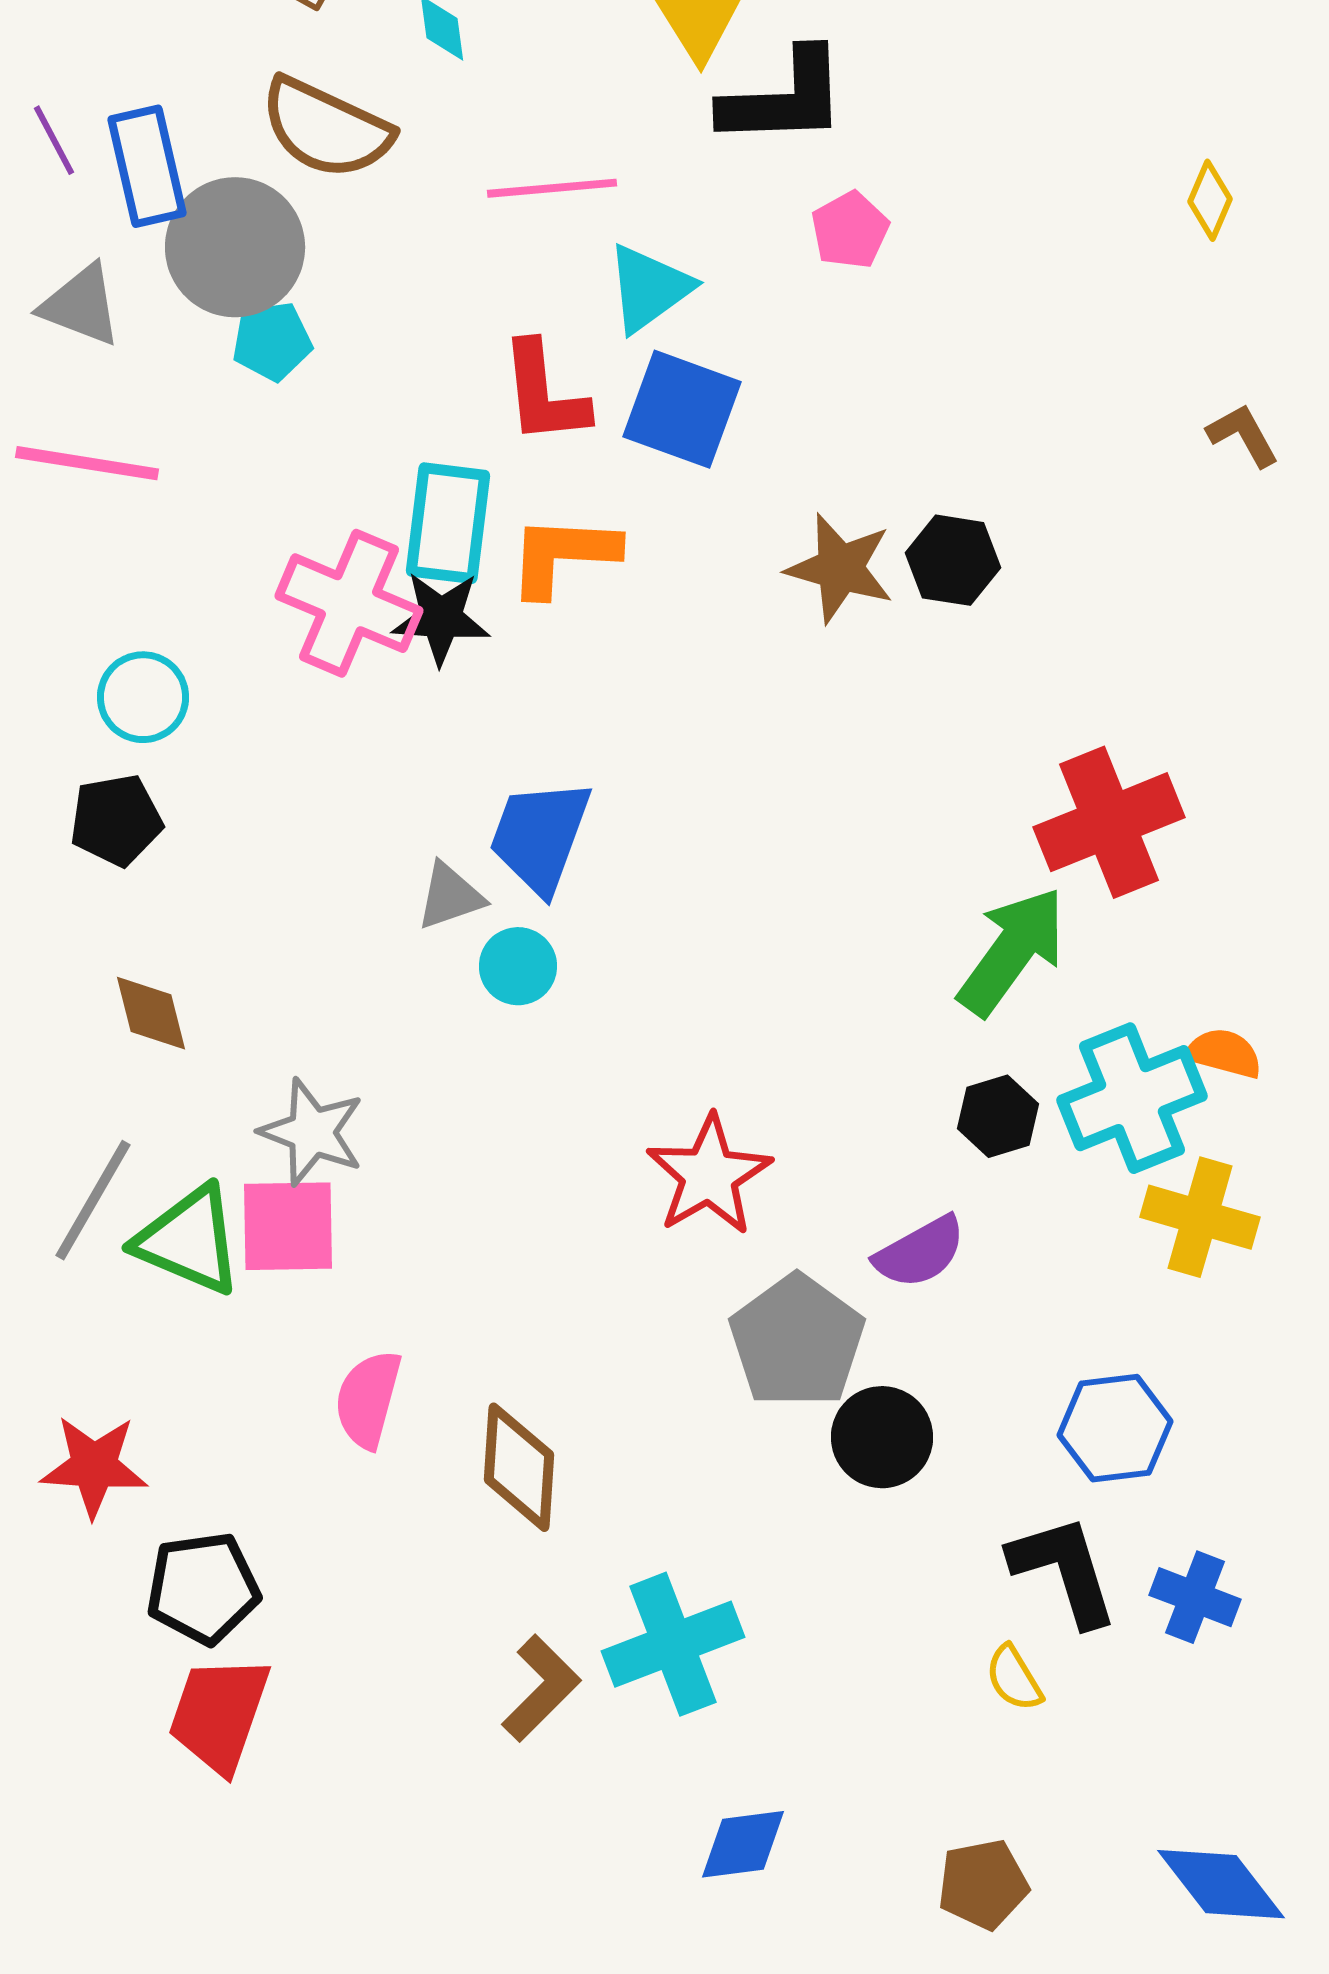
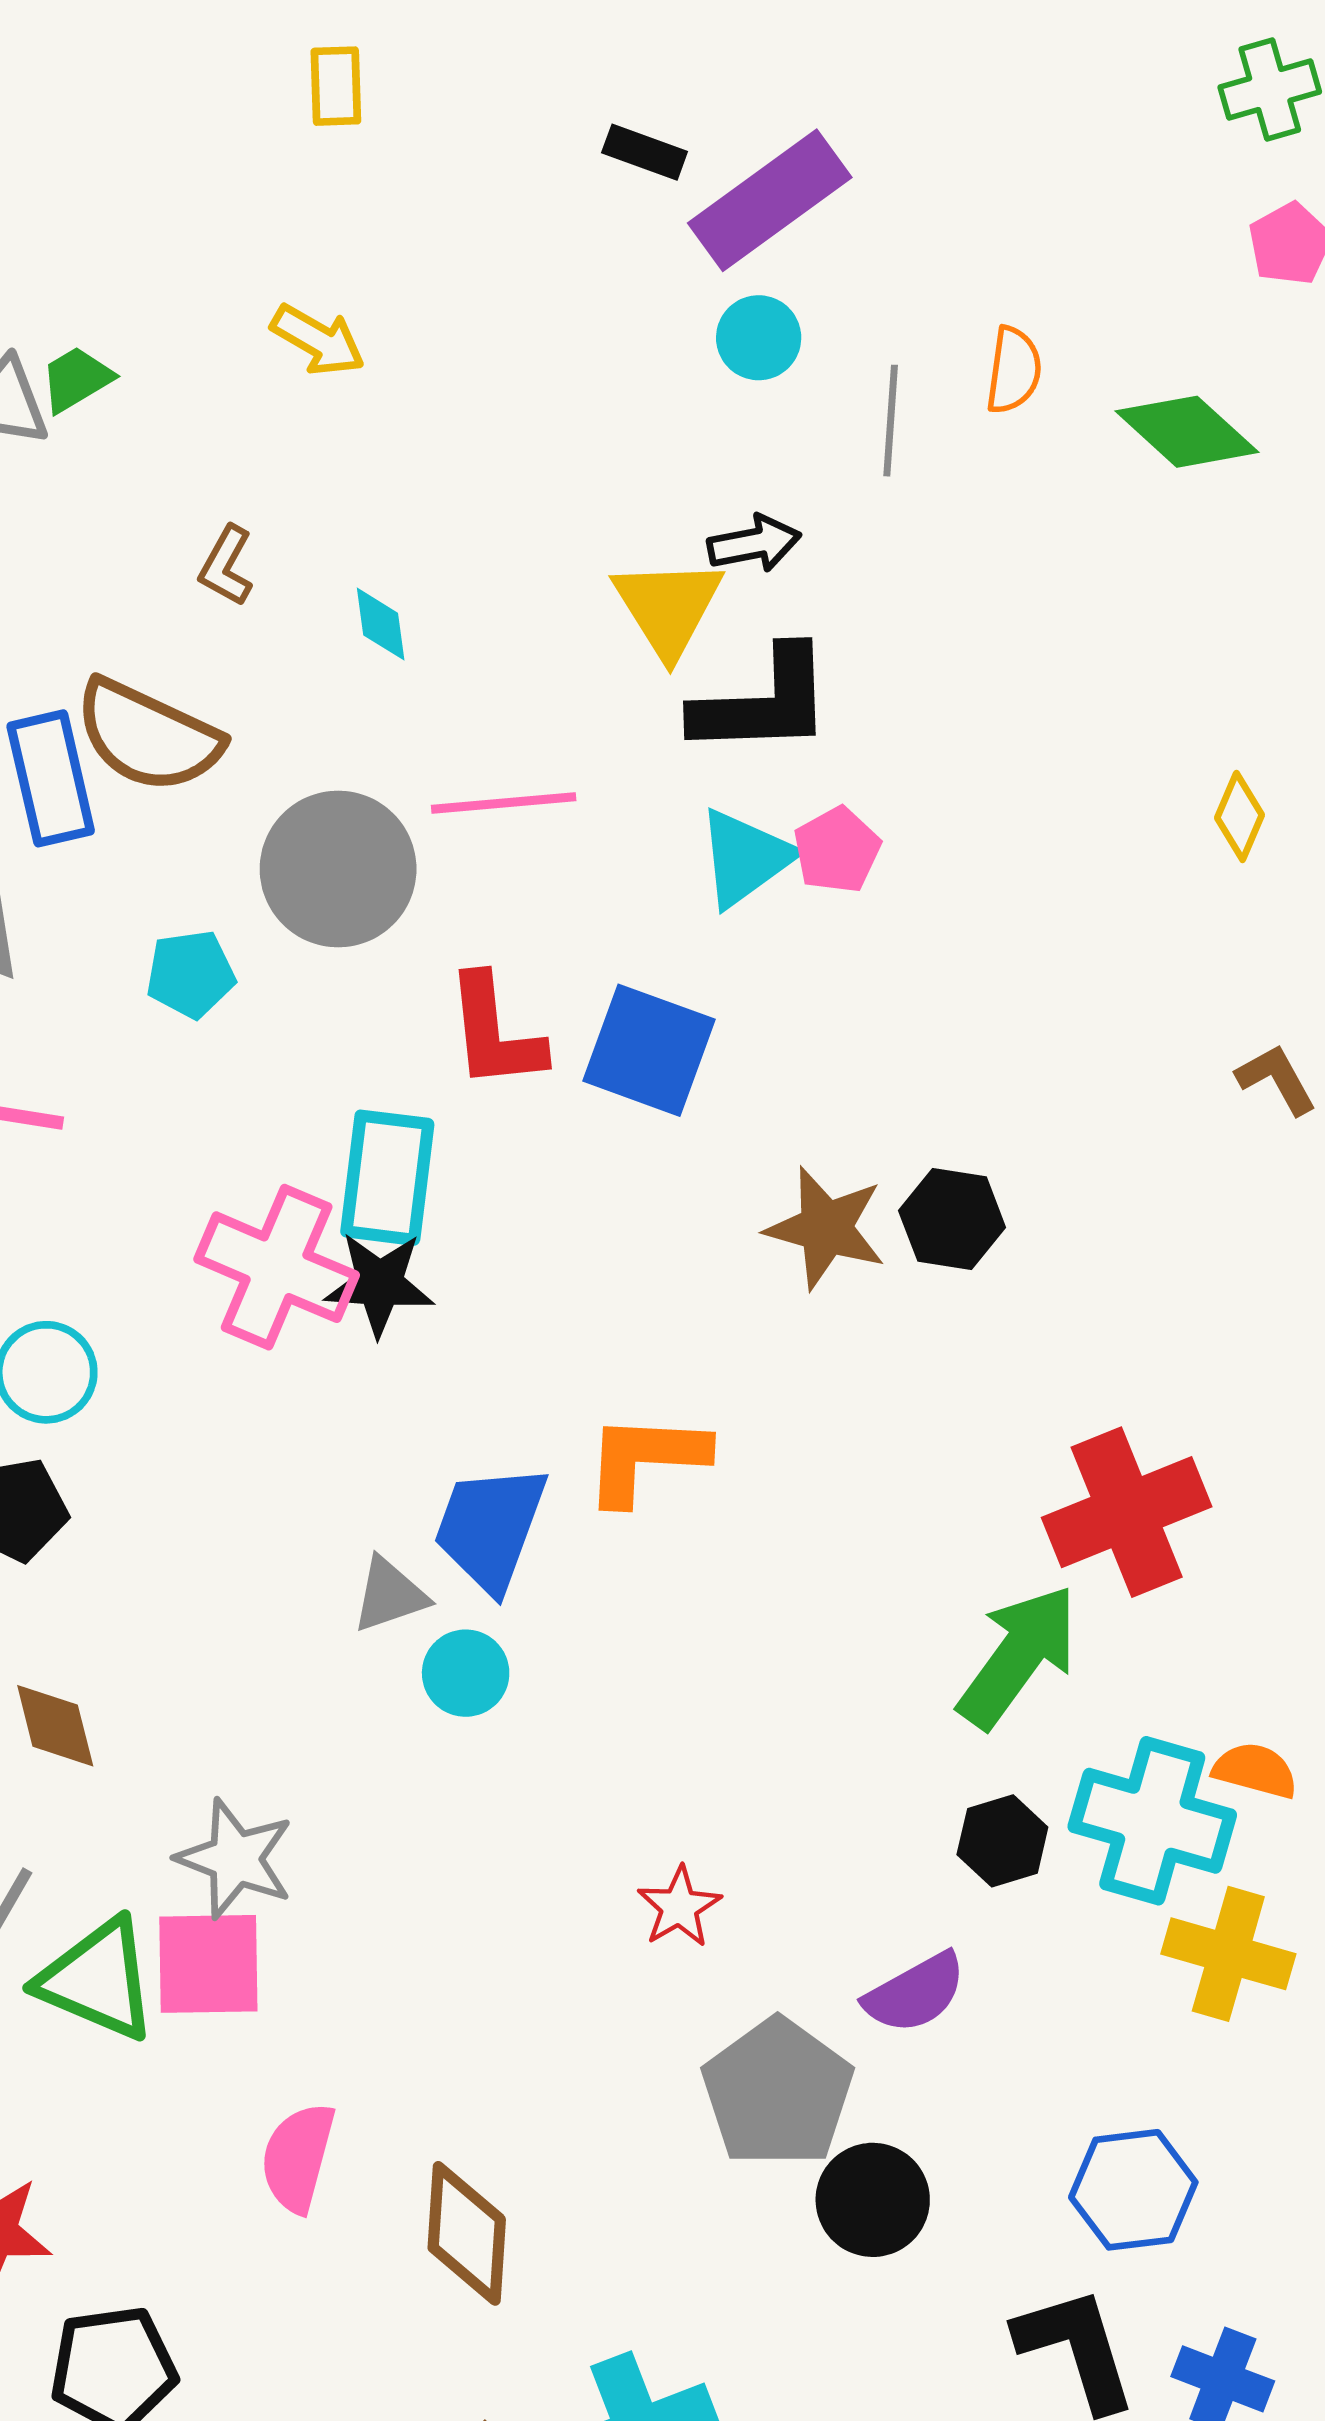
brown semicircle: (326, 128) -> (148, 736), moved
gray circle: (235, 247) -> (338, 869), moved
cyan triangle: (649, 288) -> (745, 858), moved
orange L-shape: (563, 555) -> (646, 1458), moved
cyan cross: (1132, 1098) -> (1152, 1821), turned 38
red star: (709, 1175) -> (679, 1907), size x0.6

